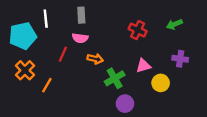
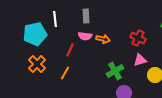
red cross: (138, 30) -> (138, 38), moved
orange arrow: (95, 59) -> (103, 39), moved
orange line: (47, 85) -> (65, 73), moved

